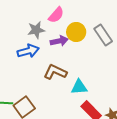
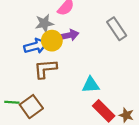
yellow circle: (76, 32) -> (52, 41), moved
brown L-shape: (55, 72) -> (45, 69), moved, turned -30

